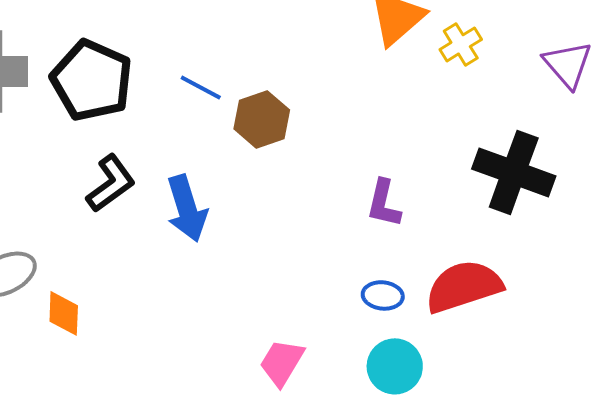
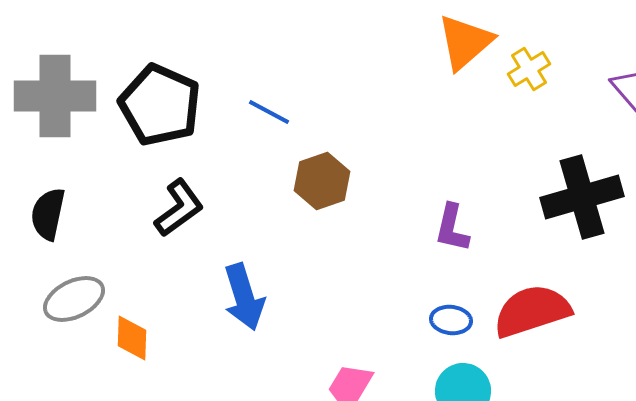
brown hexagon: (262, 119) -> (322, 181), moved
black cross: (514, 172) -> (582, 197), turned -36
blue arrow: (187, 208) -> (244, 297), moved

